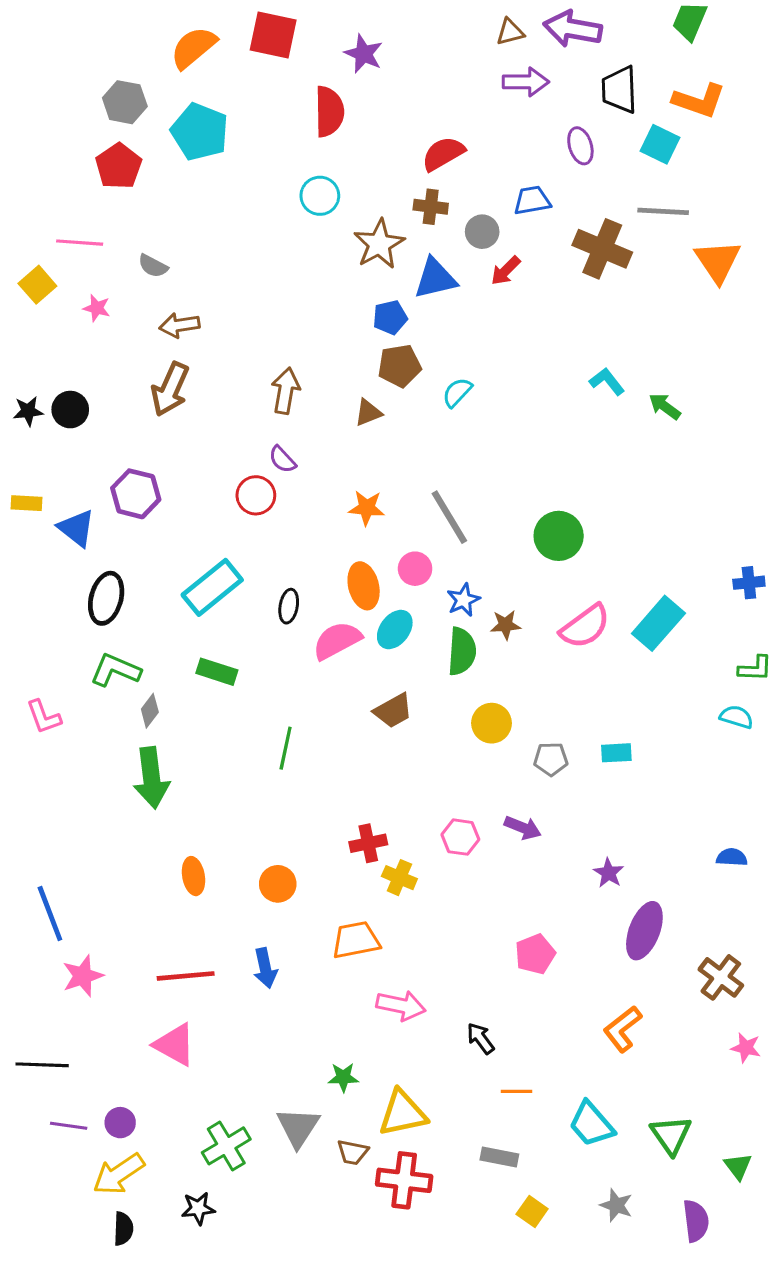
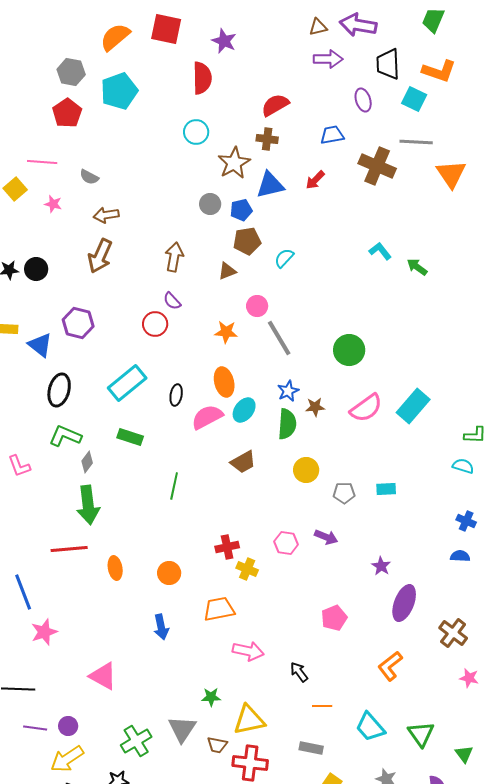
cyan pentagon: (200, 132) -> (119, 91), turned 30
gray circle: (482, 232) -> (210, 204), moved
pink circle: (415, 569) -> (257, 306), moved
blue cross: (749, 583) -> (466, 521), moved, turned 30
red line: (186, 976) -> (69, 549), moved

